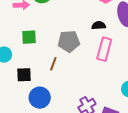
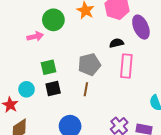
brown line: (53, 64) -> (86, 89), moved
black square: (24, 75) -> (53, 88), moved

